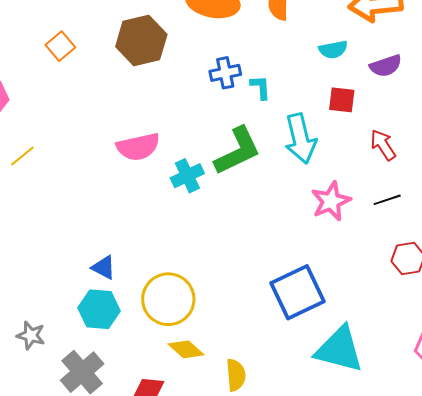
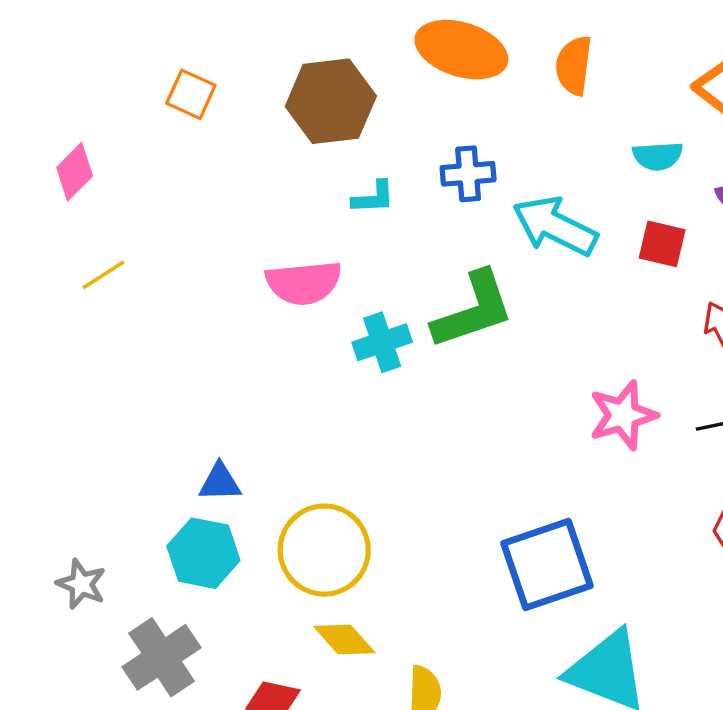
orange square: (60, 46) -> (191, 94), turned -32
cyan L-shape: (260, 87) -> (373, 197), moved, turned 84
cyan arrow: (300, 139) -> (555, 226), moved, turned 123
blue triangle: (104, 267) -> (220, 482), turned -36

